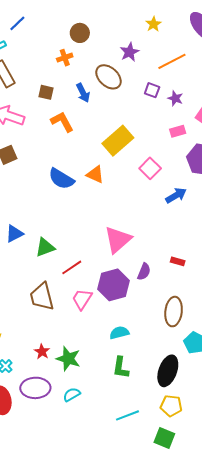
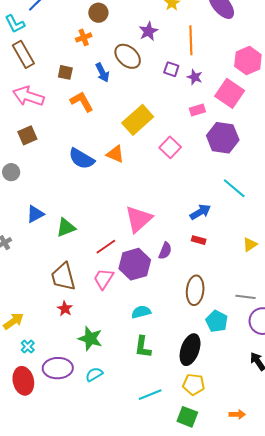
orange line: (172, 61) -> (191, 40), turned -64
blue arrow: (176, 195) -> (200, 212), moved
red line: (72, 267) -> (106, 247), moved
red star: (42, 352) -> (65, 309), moved

